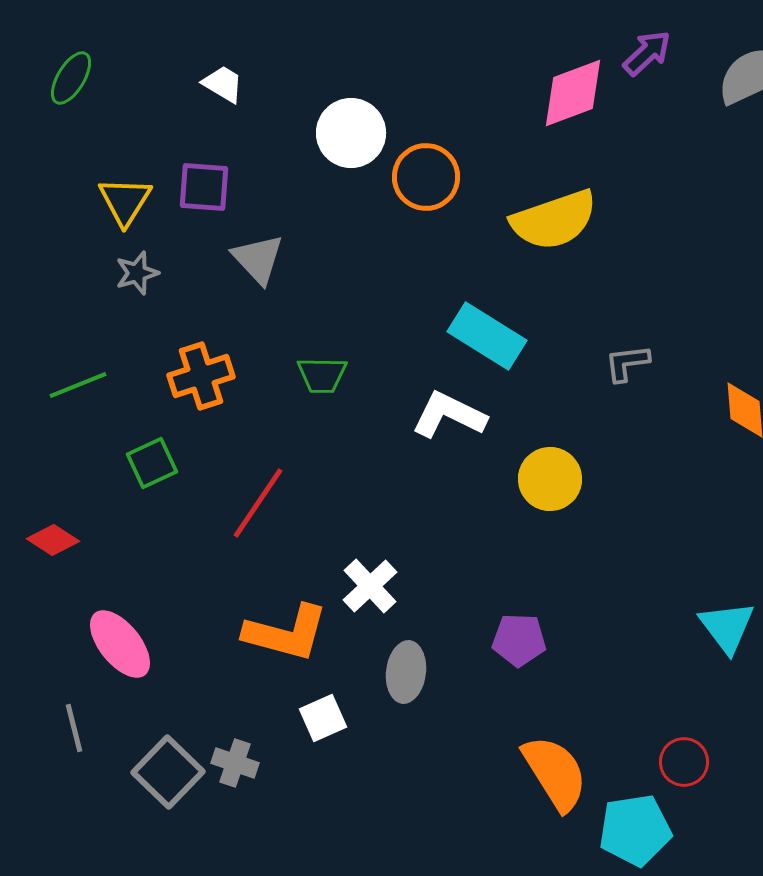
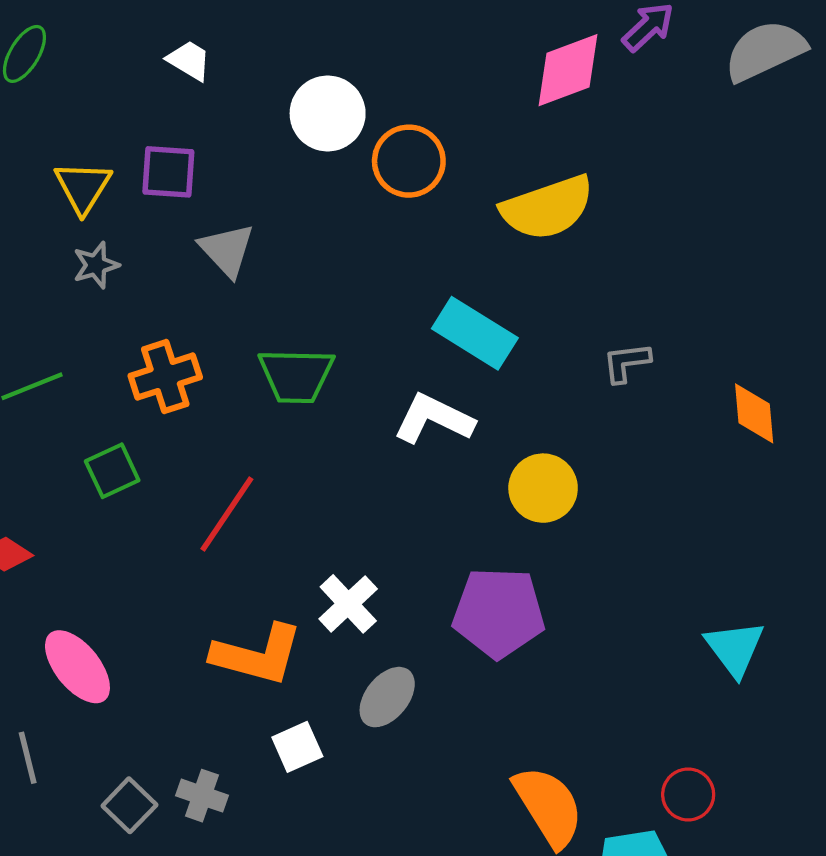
green trapezoid: (322, 375) -> (296, 375), size x1.4
purple pentagon: (519, 640) -> (499, 613), moved, size x1.6
gray ellipse: (406, 672) -> (387, 697), turned 32
gray square: (168, 772) -> (129, 805), size x0.7

